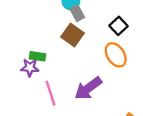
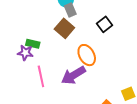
orange ellipse: (116, 55) -> (87, 55), moved

